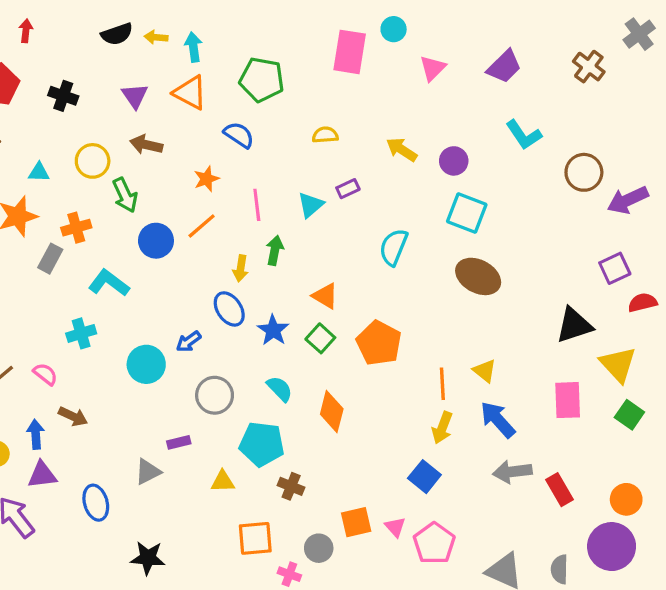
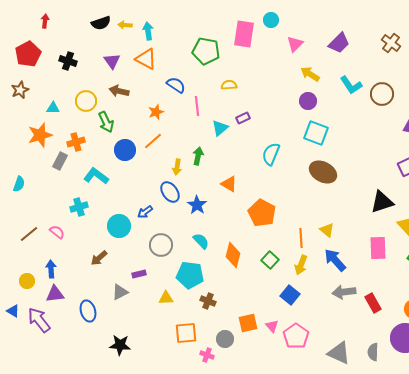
green pentagon: (262, 80) -> (206, 51), moved
yellow arrow: (402, 150) -> (310, 74), moved
brown circle: (584, 172) -> (382, 94), moved
pink line: (257, 205) -> (197, 106), moved
green square: (320, 338) -> (270, 260), moved
brown arrow: (73, 416) -> (99, 258), moved, turned 114

